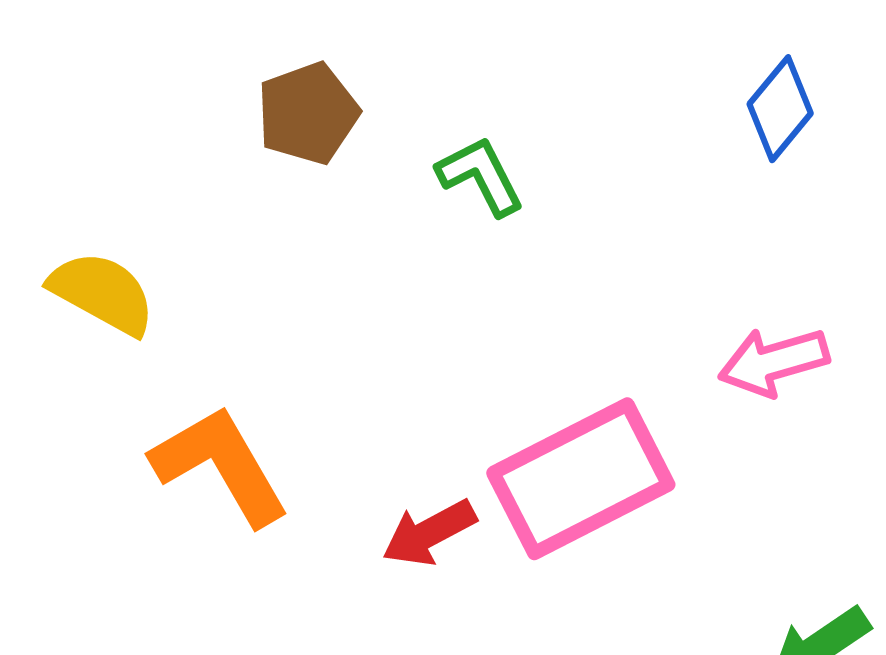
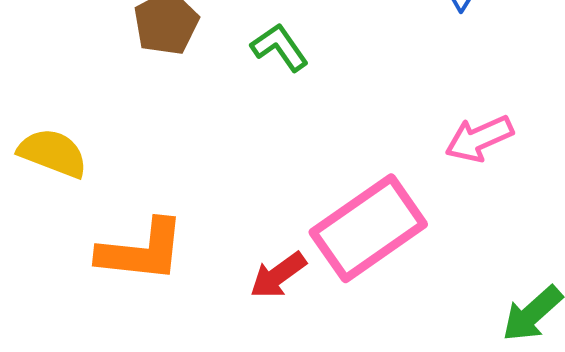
orange L-shape: (220, 465) -> (141, 251), turned 134

